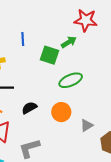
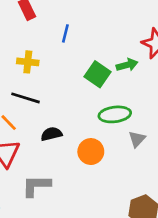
blue line: (23, 39) -> (65, 33), moved
gray triangle: (87, 125) -> (137, 139), moved, turned -32

